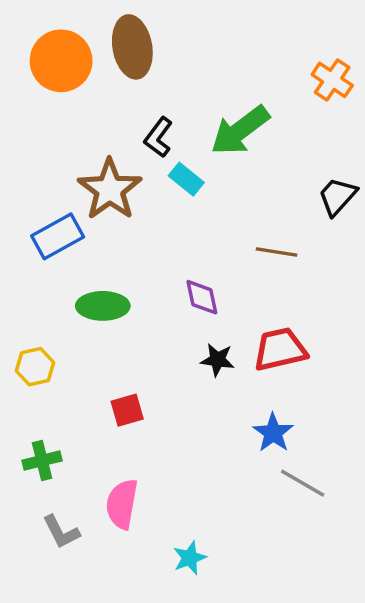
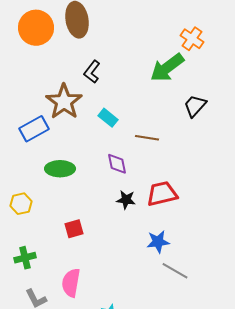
green arrow: (240, 130) -> (167, 68), moved
cyan rectangle: (186, 179) -> (108, 118), moved
brown line: (277, 252) -> (147, 138), moved
blue star: (273, 433) -> (158, 242), turned 30

